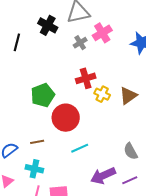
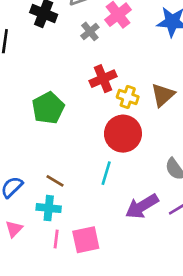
red circle: (66, 118) -> (123, 134), moved
brown line: (37, 142) -> (55, 181), moved, turned 48
cyan line: (80, 148) -> (106, 173), turned -42

